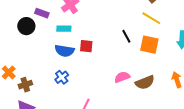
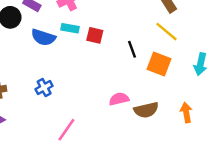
cyan rectangle: (64, 29) -> (70, 28), moved
red square: (86, 46) -> (95, 35), moved
blue semicircle: (65, 51) -> (43, 37), moved

